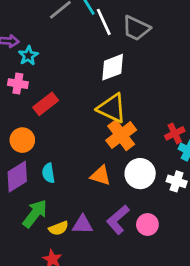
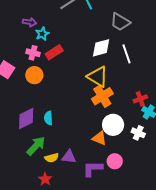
white line: (104, 22) -> (127, 54), moved
red rectangle: (46, 104) -> (54, 52), moved
orange circle: (22, 140) -> (34, 75), moved
orange triangle: (101, 176) -> (99, 138), moved
purple L-shape: (118, 220) -> (93, 169), moved, turned 35

